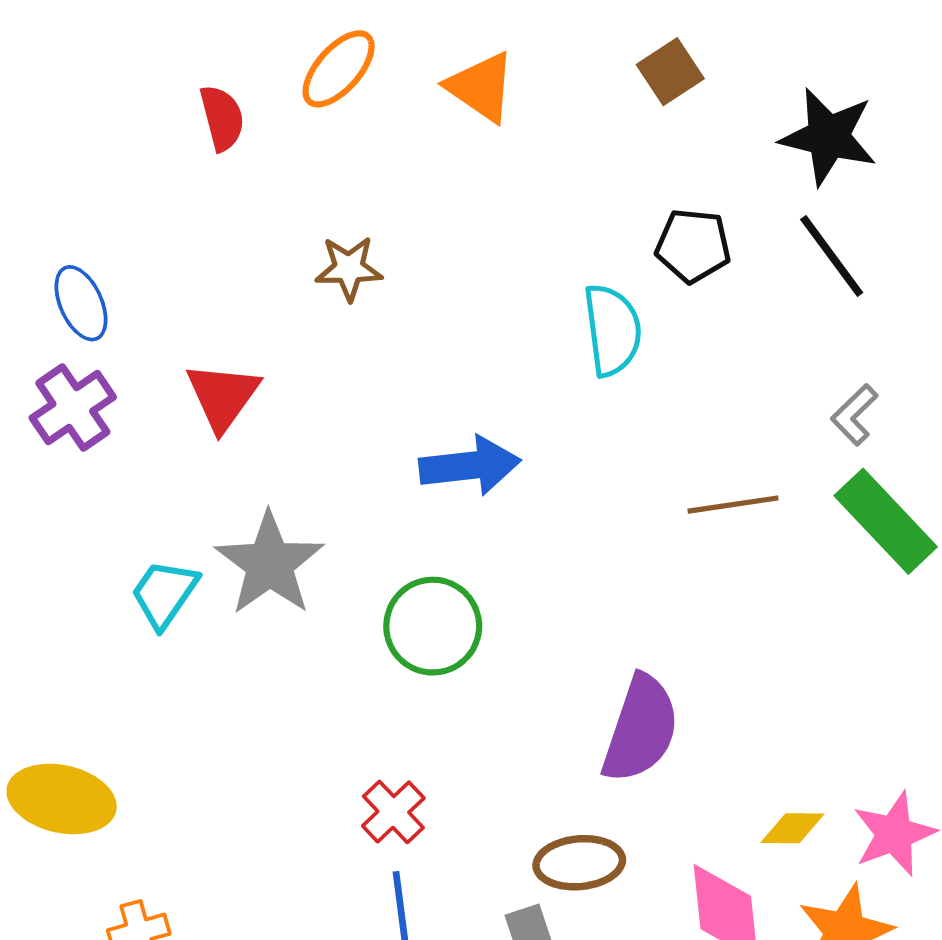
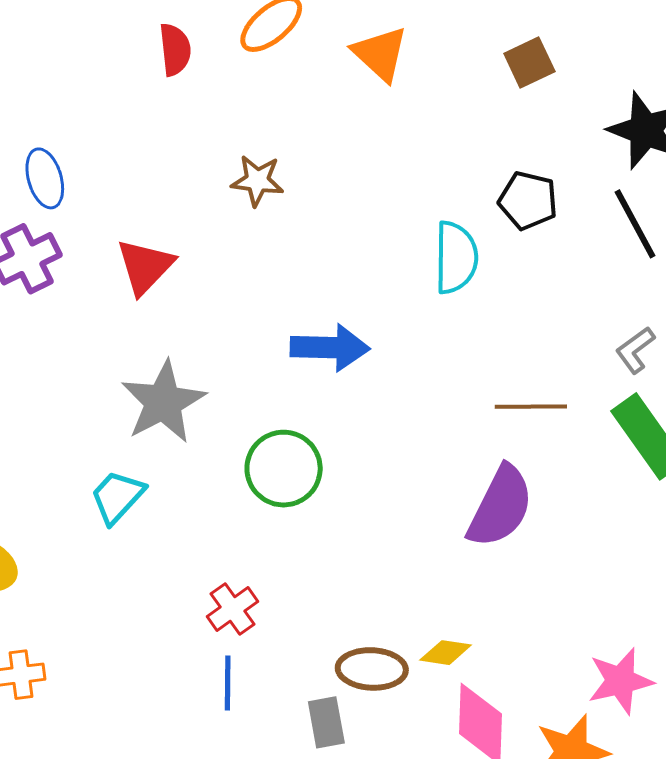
cyan trapezoid: (164, 594) -> (117, 497), moved
purple semicircle: (641, 729) -> (500, 507), moved
yellow diamond: (793, 828) -> (446, 653), moved

